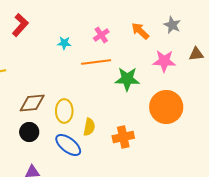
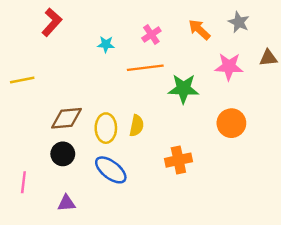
orange circle: (166, 107) -> (231, 123), size x0.7
yellow semicircle: (89, 127) -> (137, 126), moved

